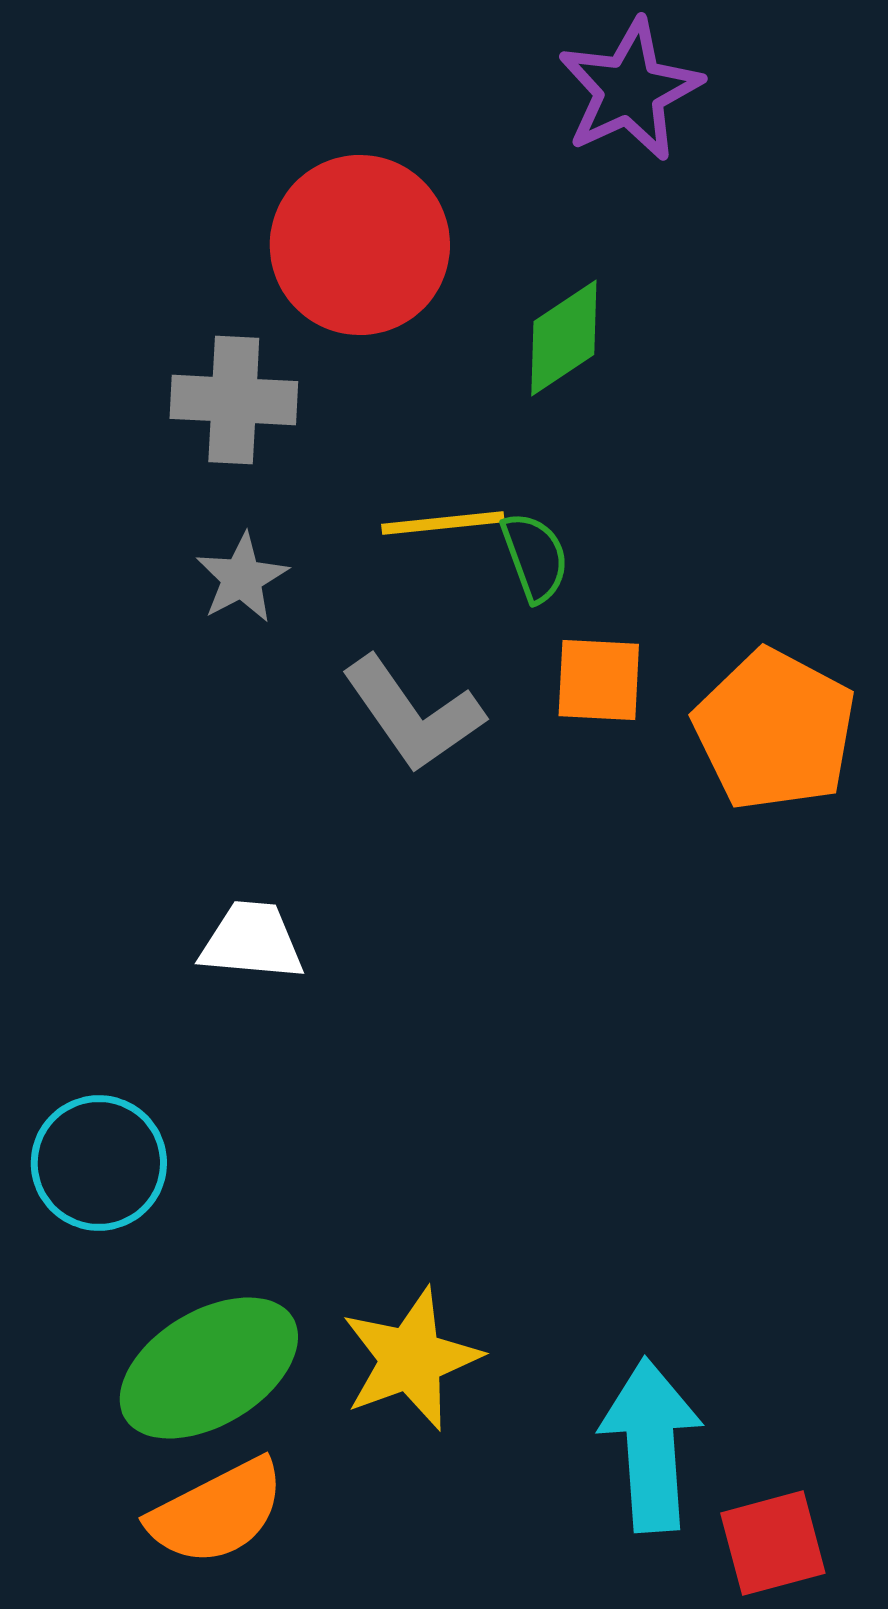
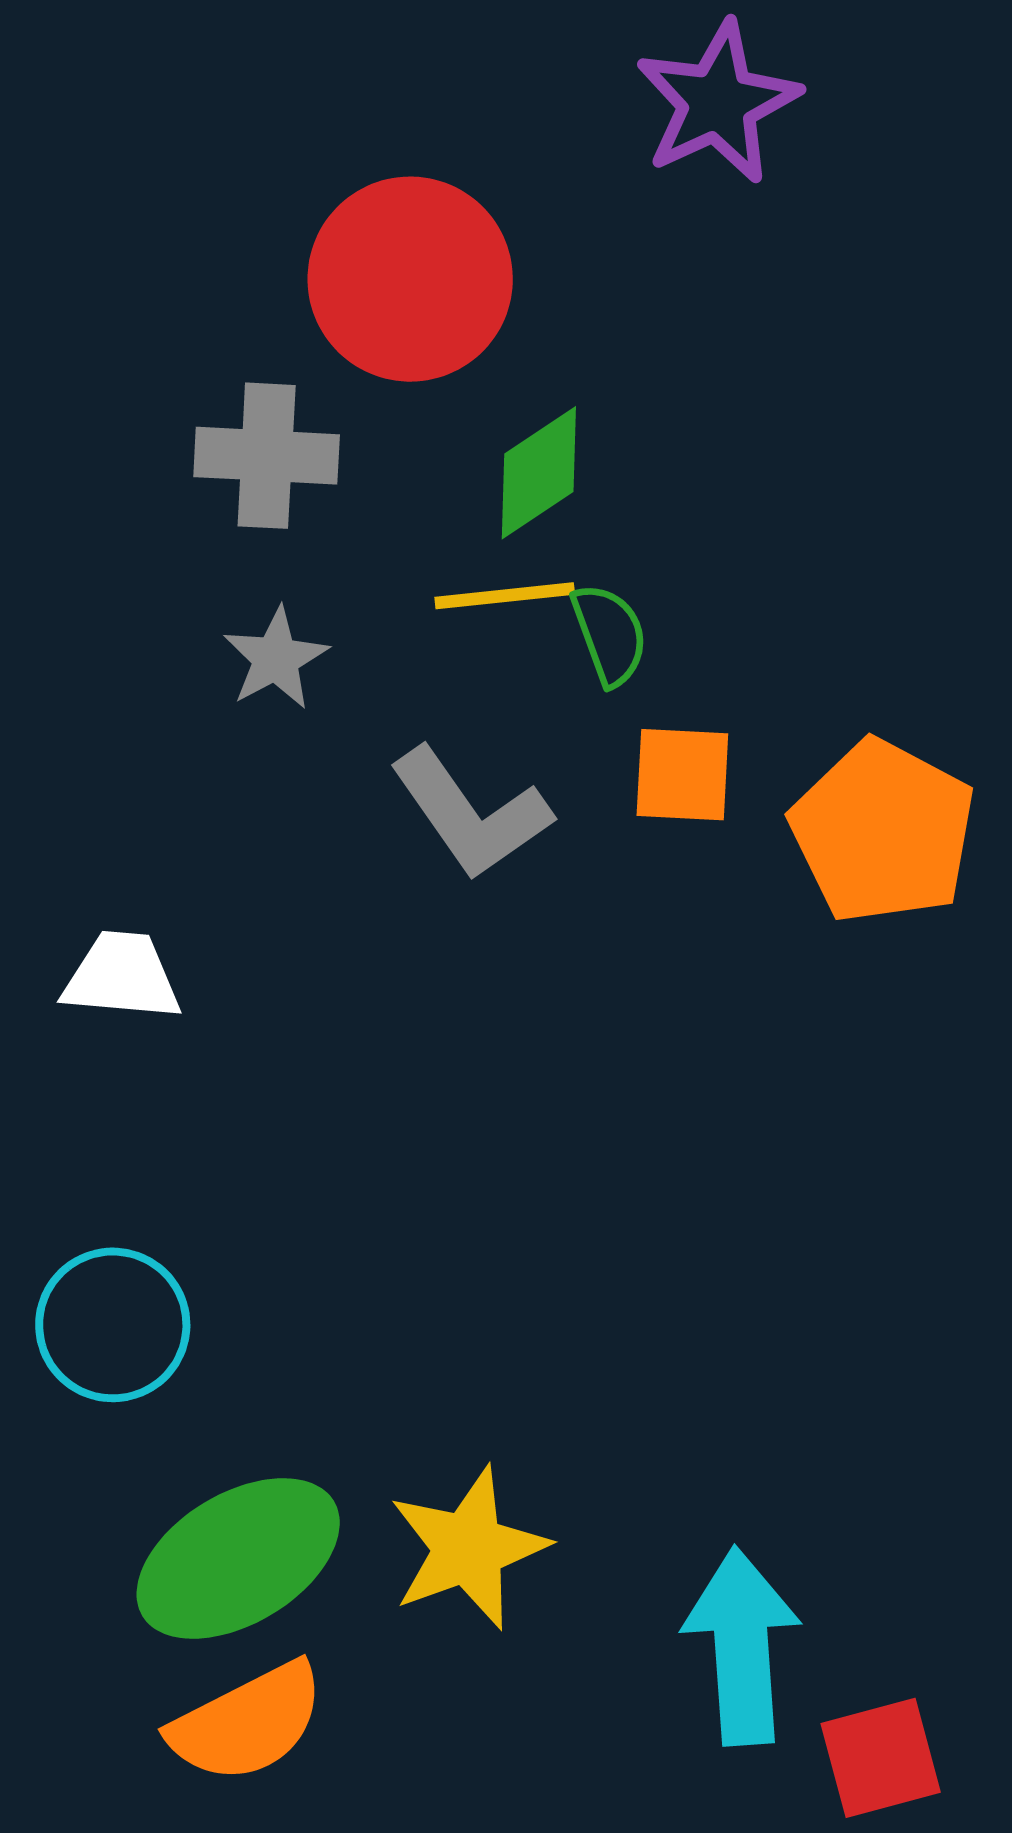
green diamond: (564, 338) -> (539, 473), moved
white trapezoid: (252, 941) -> (122, 976), moved

